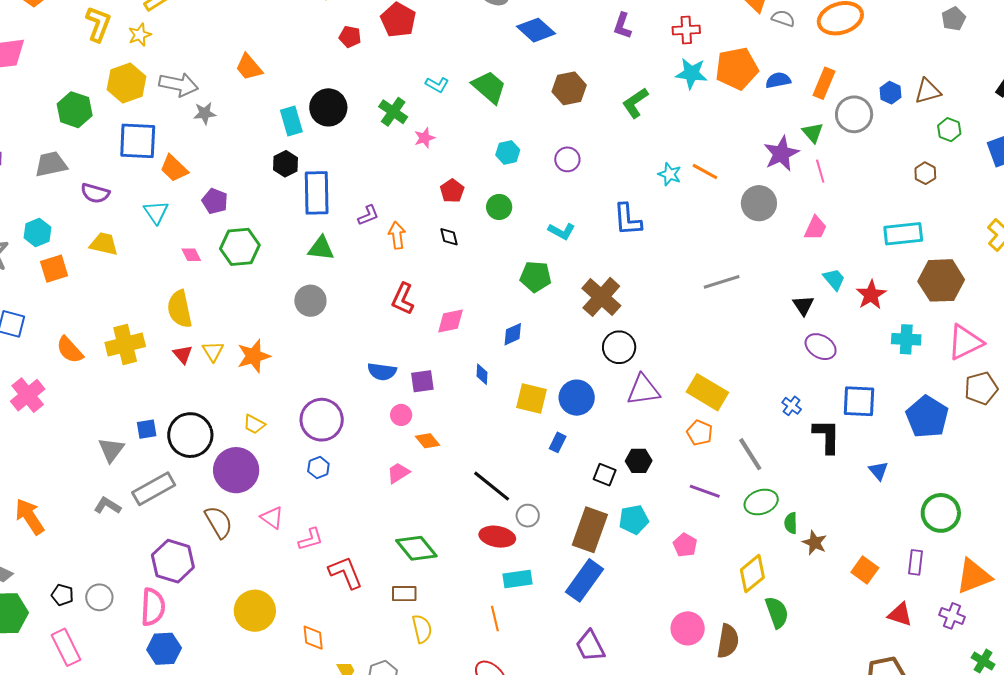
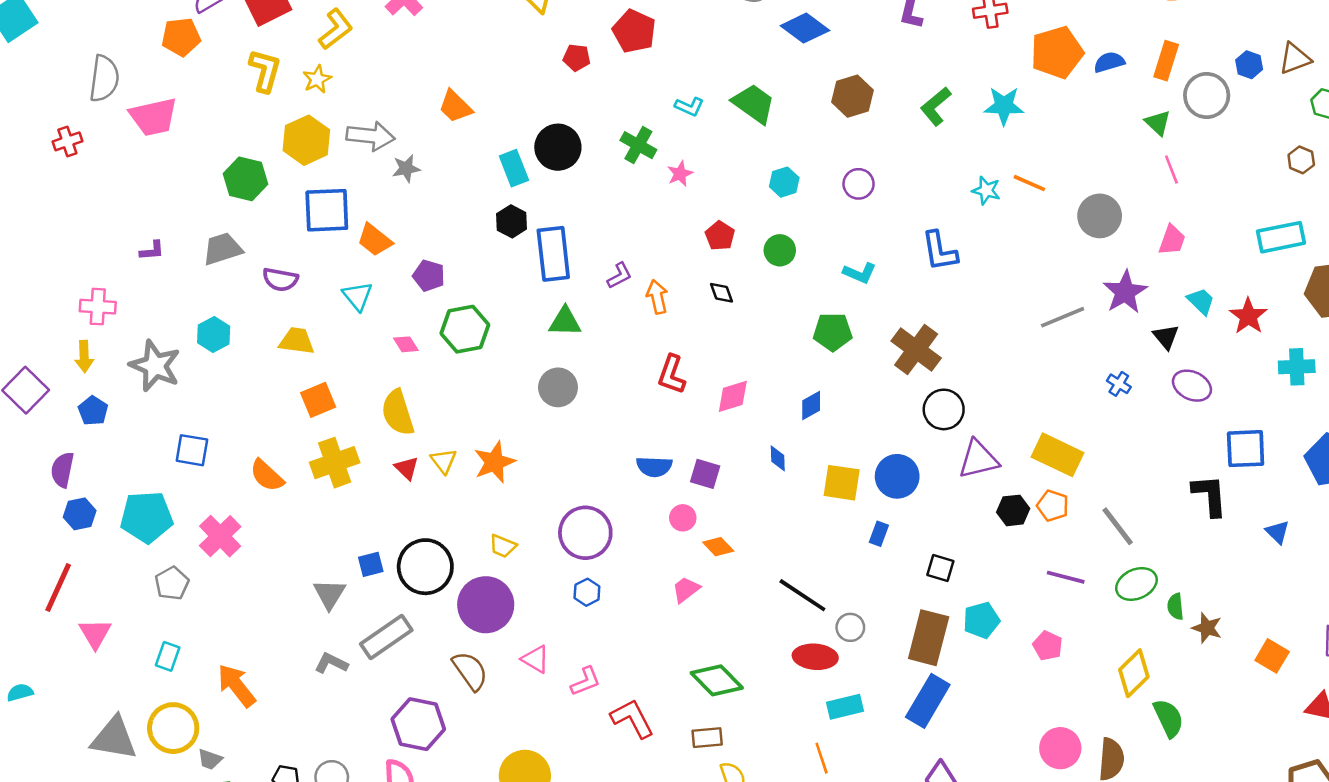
cyan star: (691, 73) -> (1004, 106), moved
purple star: (781, 154) -> (1125, 292), moved
orange square: (54, 269) -> (318, 400), moved
purple square: (422, 381) -> (705, 474), turned 30
blue cross: (792, 406) -> (1119, 384), moved
black hexagon: (639, 461) -> (1013, 510), moved

